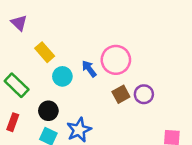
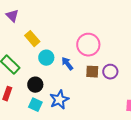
blue arrow: (89, 69) -> (67, 64), moved
brown square: (121, 94) -> (92, 72), turned 32

